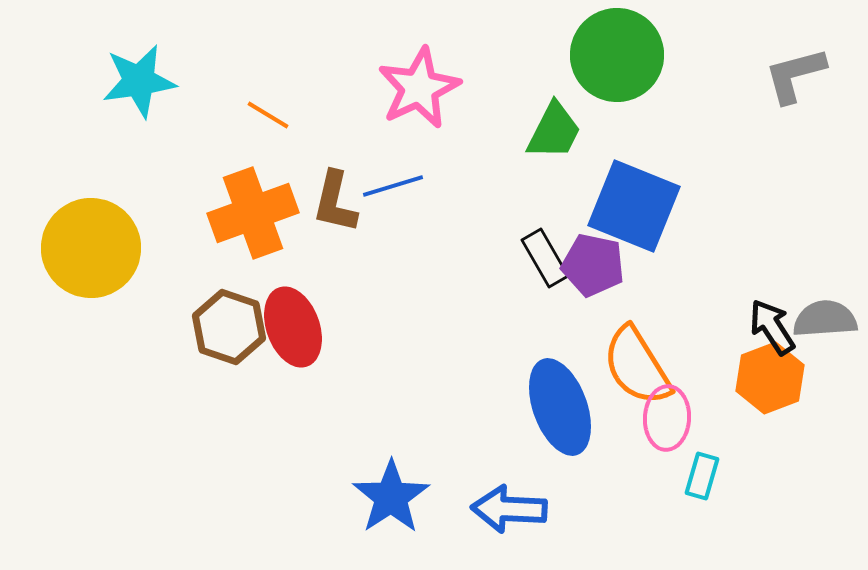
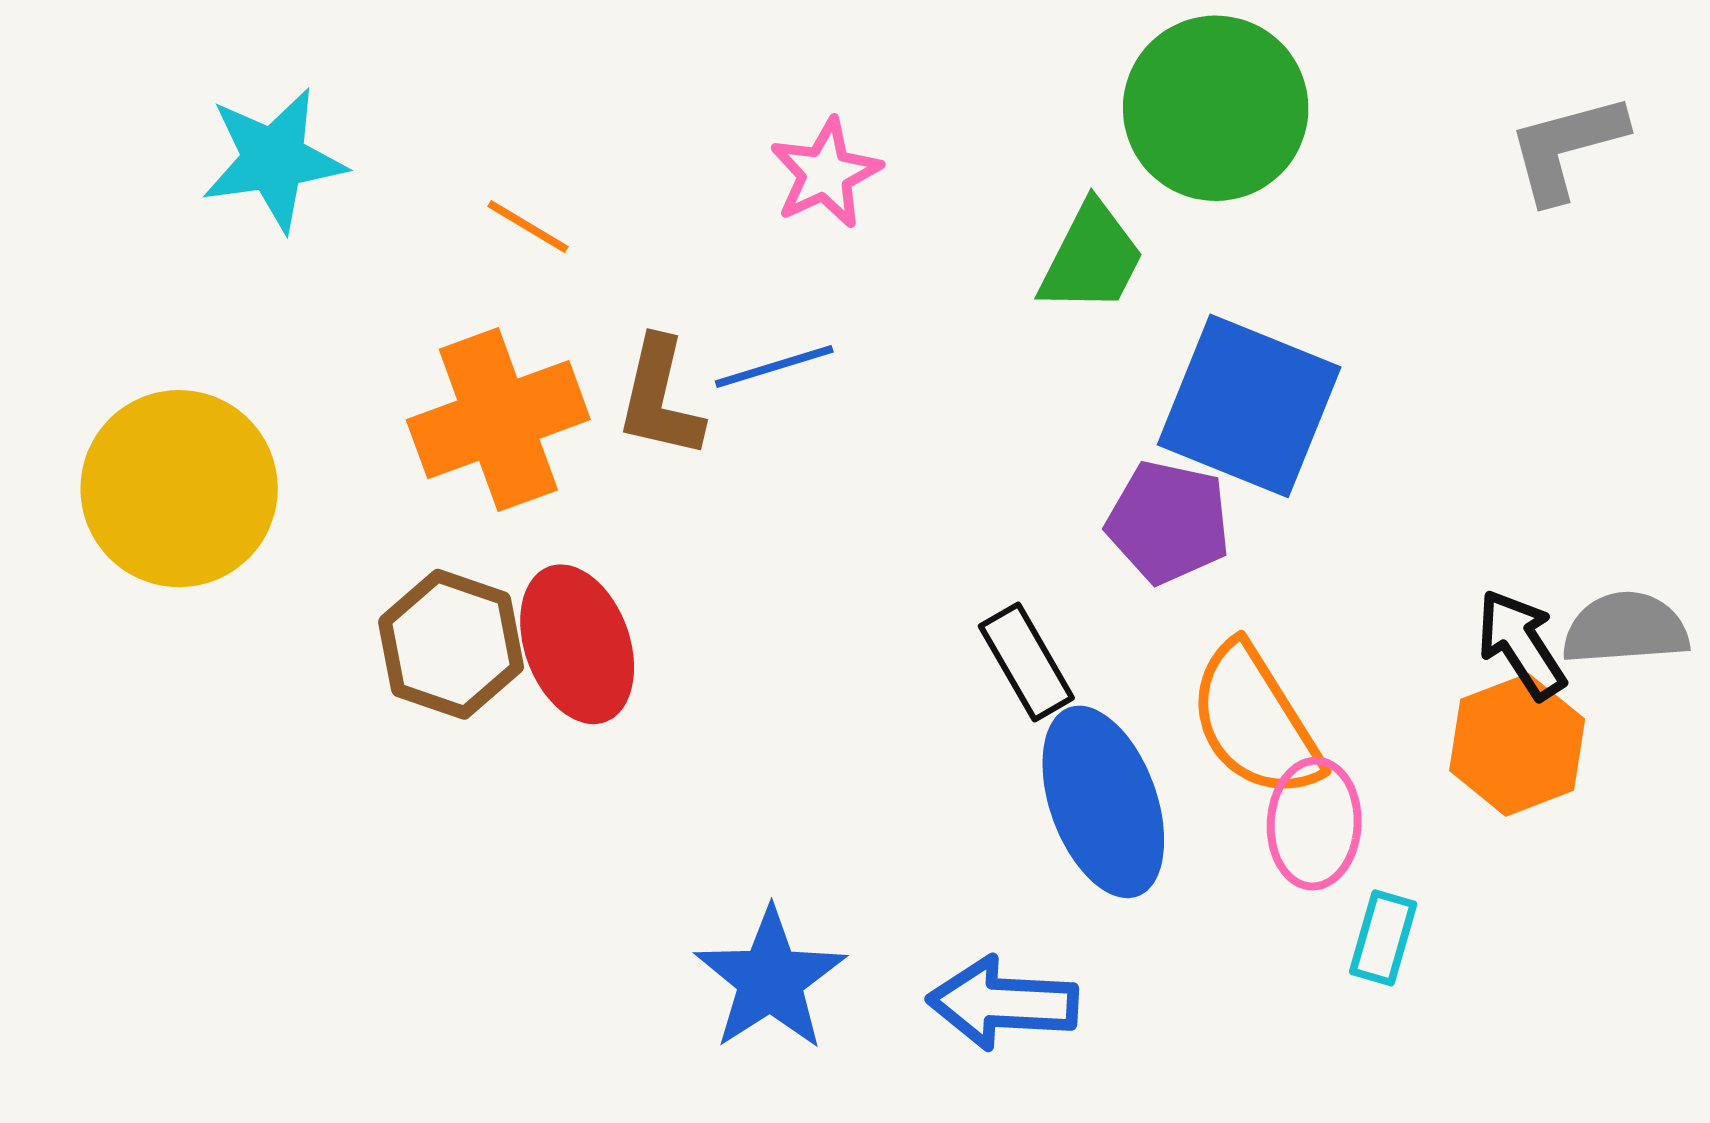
pink star: (419, 88) -> (825, 173), size x0.7
black rectangle: (545, 258) -> (1026, 662), moved

